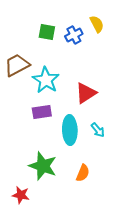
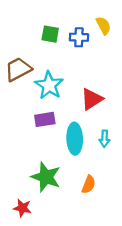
blue cross: (74, 35) -> (79, 37), turned 30
cyan arrow: (98, 130) -> (105, 139), turned 42

